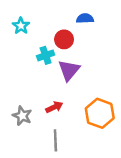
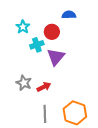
cyan star: (21, 26) -> (23, 27), moved
orange hexagon: (100, 113) -> (75, 113), moved
gray star: (22, 116) -> (24, 83), moved

